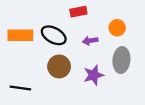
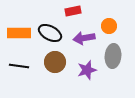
purple arrow: (90, 41) -> (84, 38), size x1.5
black line: (20, 88) -> (19, 66), moved

